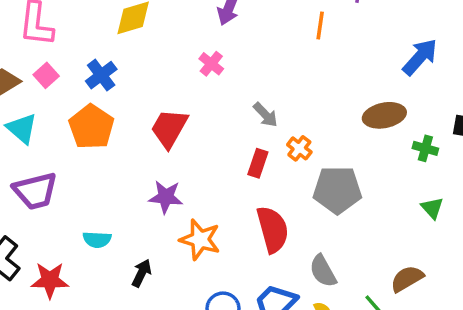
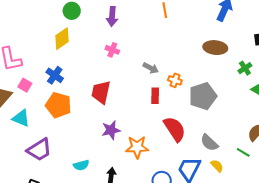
brown ellipse: (384, 115) -> (215, 48), turned 35
green cross: (425, 148) -> (245, 68), moved, turned -32

